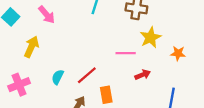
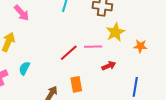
red line: (87, 75) -> (69, 53), moved
cyan semicircle: (58, 77) -> (24, 68), moved

